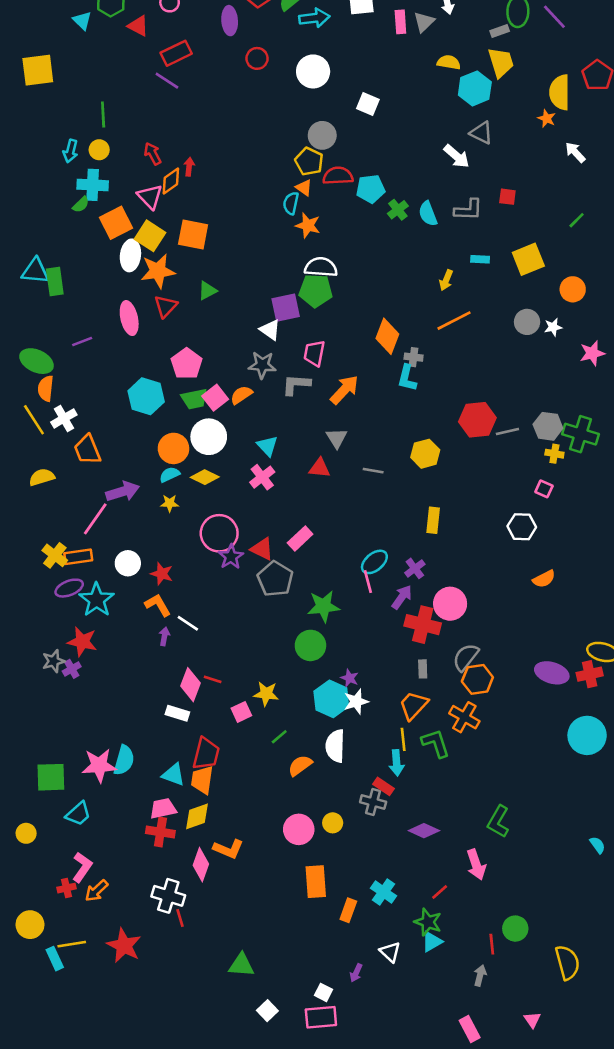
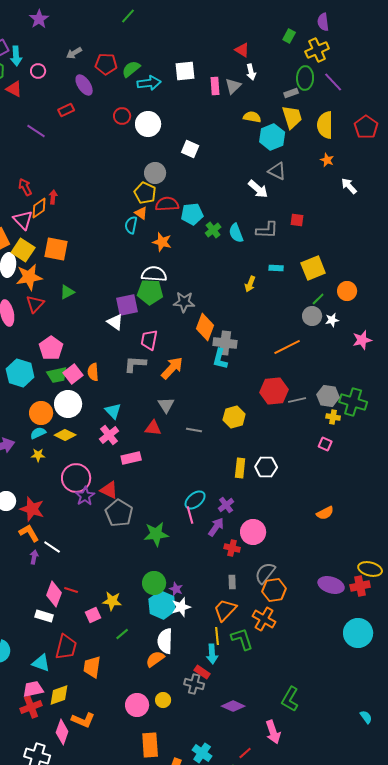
purple ellipse: (230, 21) -> (84, 85), turned -30
red rectangle: (176, 53) -> (66, 110), moved, size x0.7
red circle: (257, 58) -> (122, 116), moved
yellow semicircle: (560, 92) -> (325, 125), moved
green line: (577, 220) -> (318, 299), moved
orange star: (308, 225) -> (162, 242), moved
orange line: (454, 321) -> (287, 347), moved
gray cross: (414, 357) -> (225, 343), size x1.6
gray star: (262, 365) -> (184, 302), moved
orange semicircle: (241, 395) -> (93, 372), turned -60
white hexagon: (522, 527) -> (266, 467), moved
pink rectangle: (300, 538) -> (131, 458), moved, turned 30
red star: (162, 574) -> (32, 509), size x1.4
red cross: (423, 625) -> (232, 548), size x0.6
green circle: (310, 645) -> (154, 583), moved
orange semicircle: (300, 765) -> (155, 659), moved
orange trapezoid: (202, 780) -> (92, 667), moved
red cross: (160, 832) -> (31, 707), turned -30

